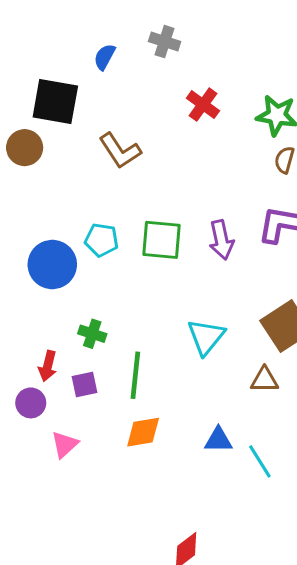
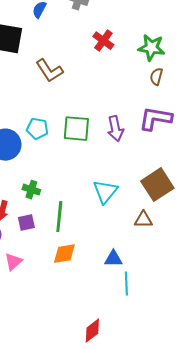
cyan line: (260, 461) -> (126, 284), moved, turned 30

